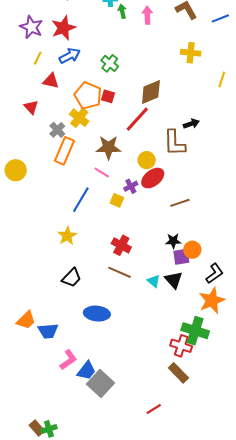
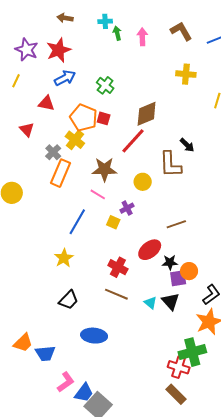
yellow line: (38, 58) -> (16, 81), moved
black arrow: (191, 124) -> (187, 145), turned 63
red ellipse: (153, 178) -> (150, 250), moved
green cross: (195, 331) -> (192, 352), turned -32

